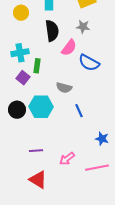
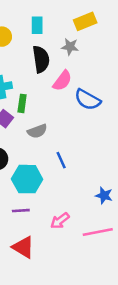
gray star: (83, 27) -> (70, 47), moved
gray semicircle: (64, 88) -> (37, 131), moved, turned -35
cyan hexagon: (41, 107) -> (27, 179), moved
blue line: (79, 111) -> (61, 160), moved

